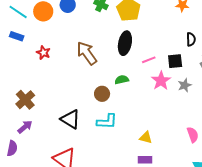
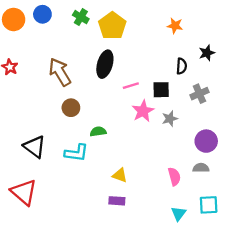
green semicircle: (122, 80) -> (98, 132), moved
brown circle: (102, 94) -> (71, 108), moved

